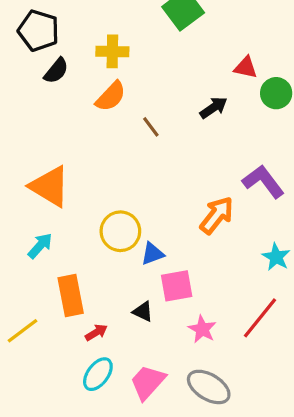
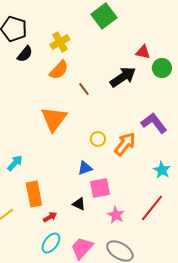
yellow cross: (112, 51) -> (60, 42), turned -30
black arrow: (214, 108) -> (123, 77), size x1.5
orange triangle: (50, 186) -> (54, 119), moved, turned 36
yellow circle: (120, 231) -> (98, 139), moved, size x0.6

